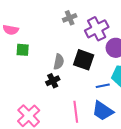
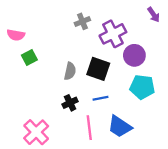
green square: (23, 50) -> (29, 58), turned -32
black cross: (53, 81) -> (70, 103), moved
blue line: (103, 86) -> (101, 98), moved

